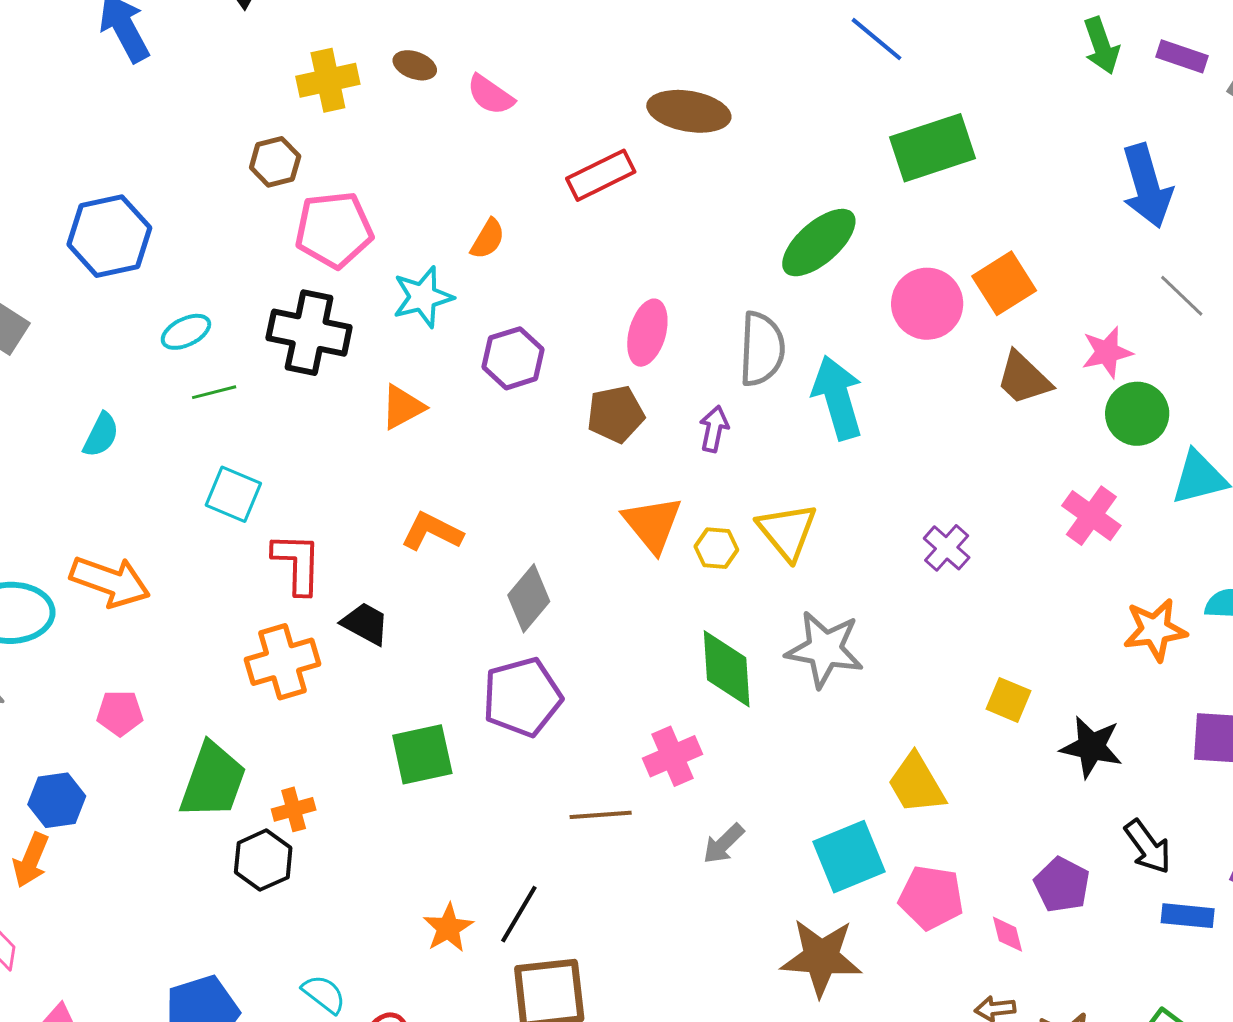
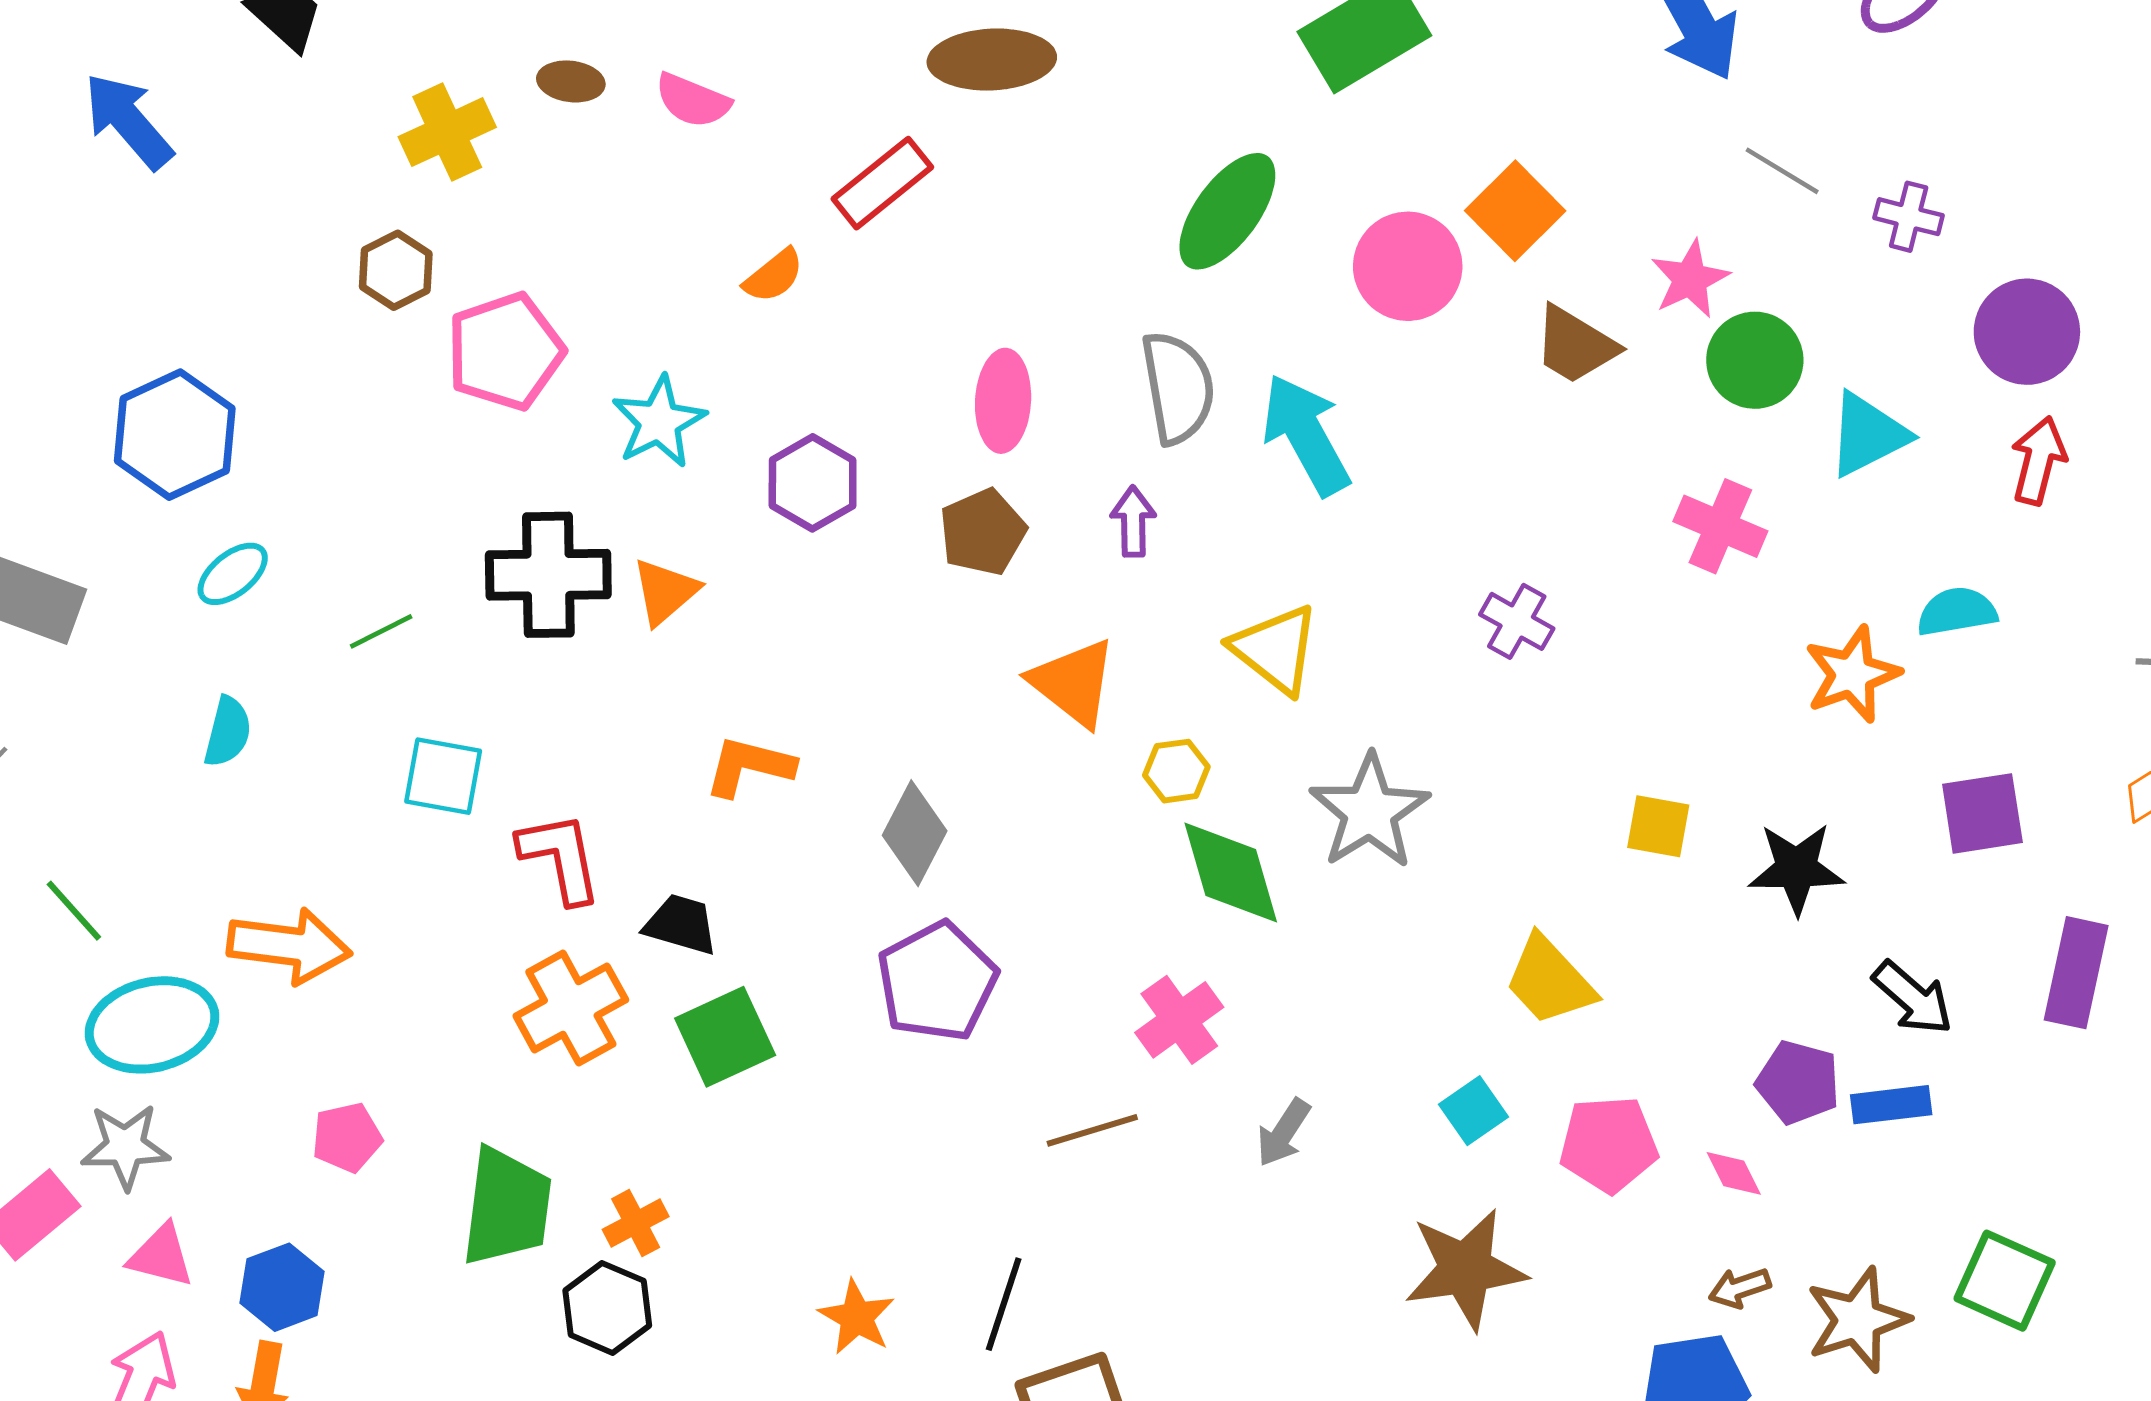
orange semicircle: (488, 239) -> (774, 276), moved, turned 33
cyan ellipse: (186, 332) -> (233, 574), moved
black cross: (309, 333) -> (548, 575), moved
yellow hexagon: (716, 548) -> (1176, 771), moved
gray star: (825, 649) -> (1370, 812), turned -30
green square: (422, 754) -> (725, 1037), moved
cyan square: (849, 857) -> (1474, 1111), size x0.6
blue rectangle: (1188, 916) -> (1891, 1105), moved
orange star: (448, 928) -> (857, 1317), moved

